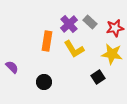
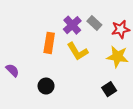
black square: (98, 77) -> (109, 89), moved

